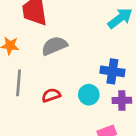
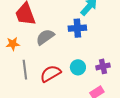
blue cross: (112, 71) -> (77, 28), moved
red semicircle: (51, 95) -> (50, 74), size x1.5

